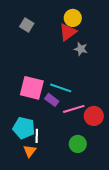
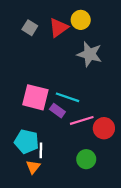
red triangle: (68, 32) -> (59, 28), moved
gray star: (81, 49) -> (90, 54), size x1.6

